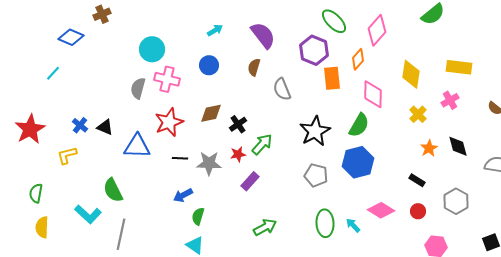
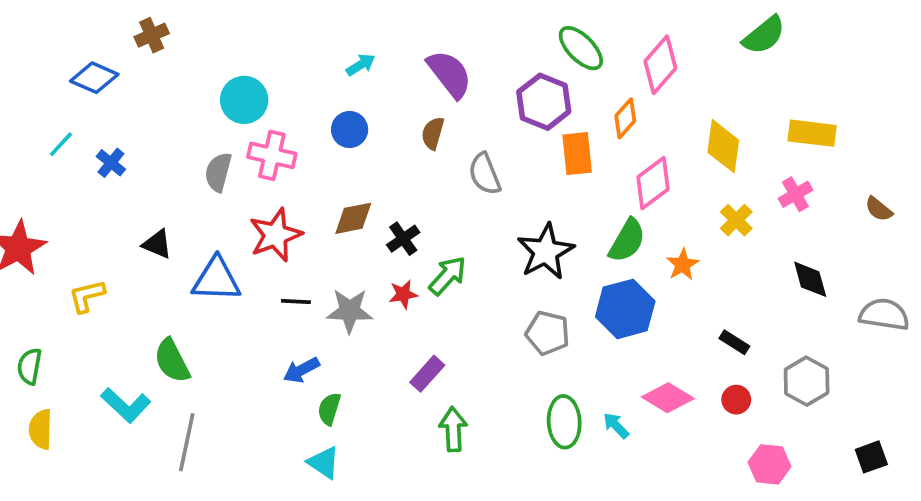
pink diamond: (373, 94) -> (653, 183), turned 52
blue cross: (80, 125) -> (111, 163), moved
orange star: (429, 148) -> (683, 265), moved
purple rectangle: (250, 181) -> (427, 374), moved
green arrow: (265, 227) -> (453, 429), turned -65

